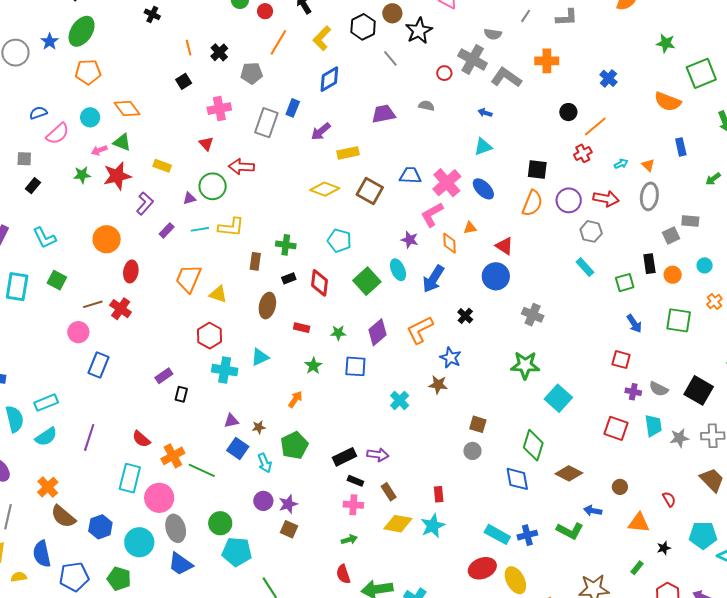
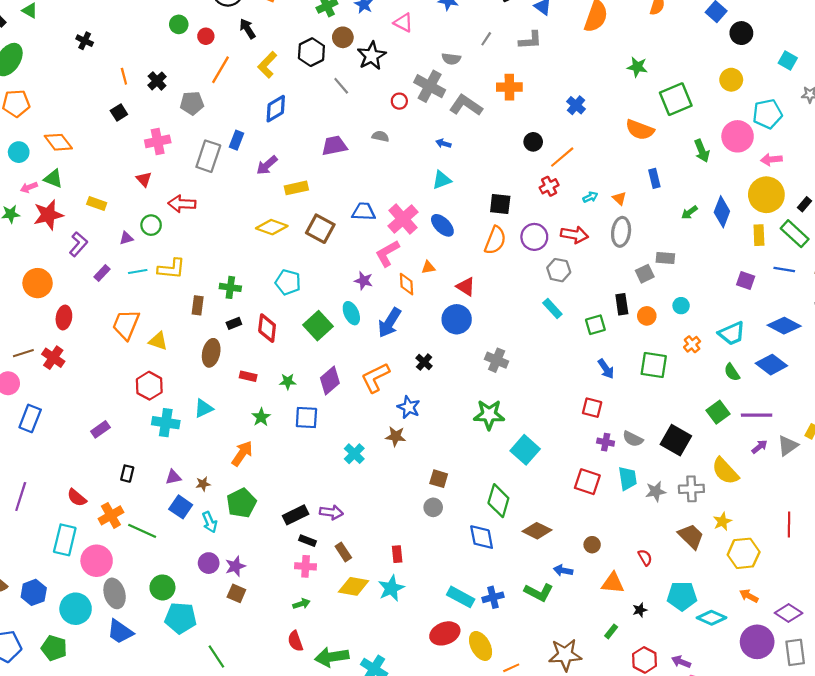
green circle: (213, 186) -> (151, 225), size x0.7
black rectangle: (181, 394) -> (127, 474), moved
orange arrow: (295, 399) -> (242, 453), size x1.4

